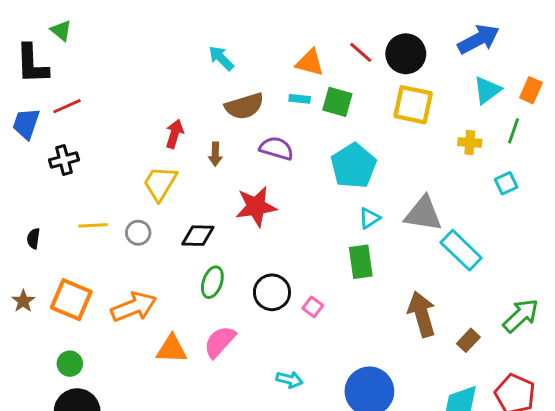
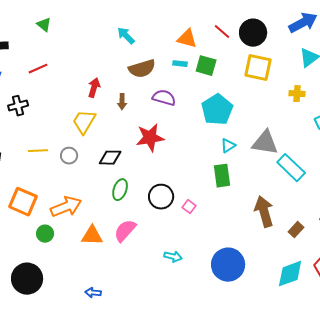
green triangle: (61, 31) -> (44, 25), moved
red line: (67, 106) -> (38, 69), moved
green circle: (70, 364) -> (45, 234), moved

